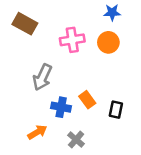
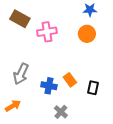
pink cross: (72, 40) -> (47, 32), moved
gray arrow: (42, 77) -> (21, 74), moved
orange arrow: (37, 132) -> (13, 106), moved

